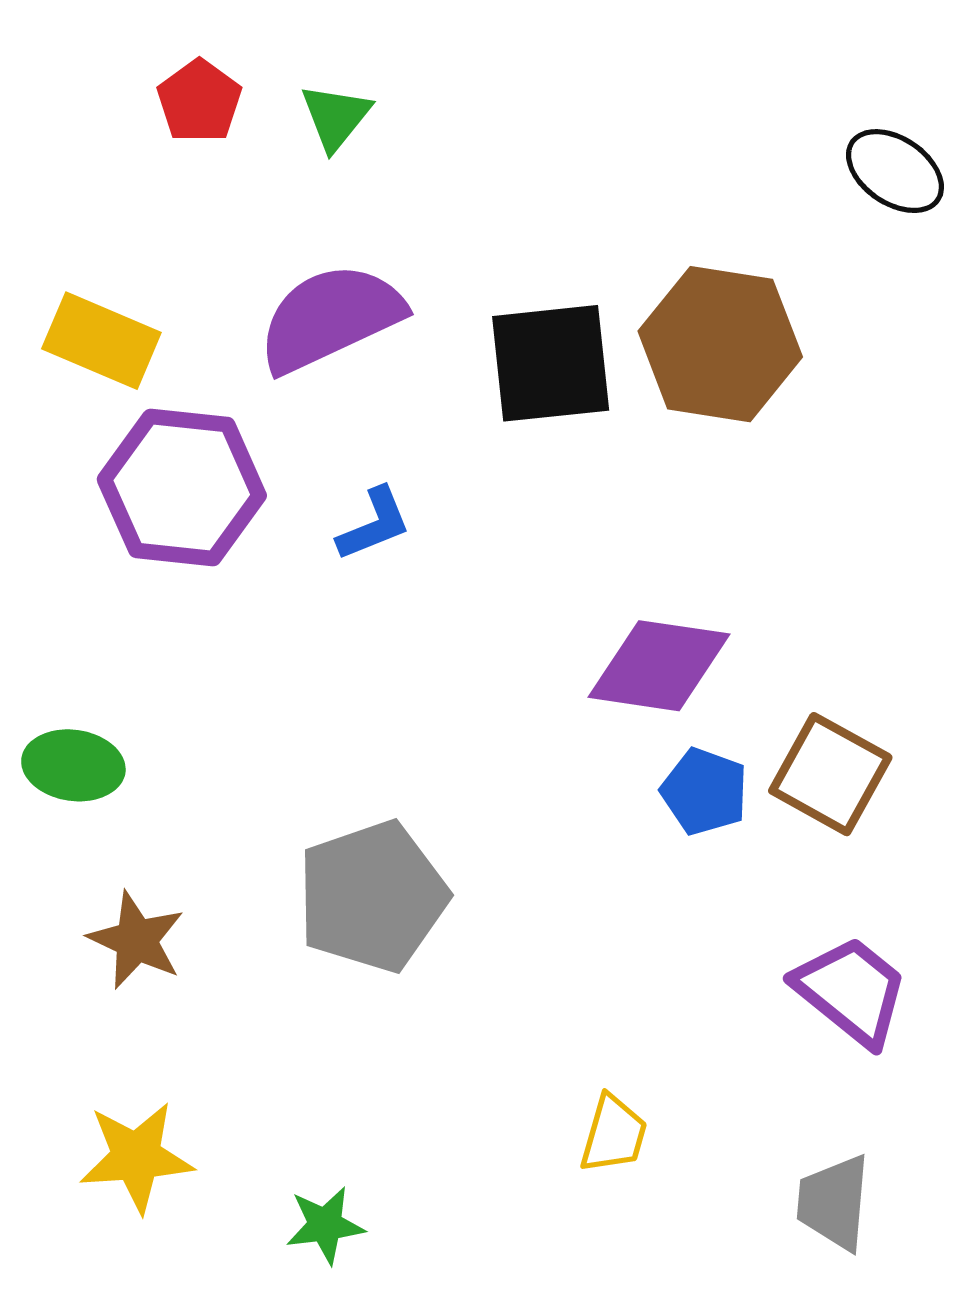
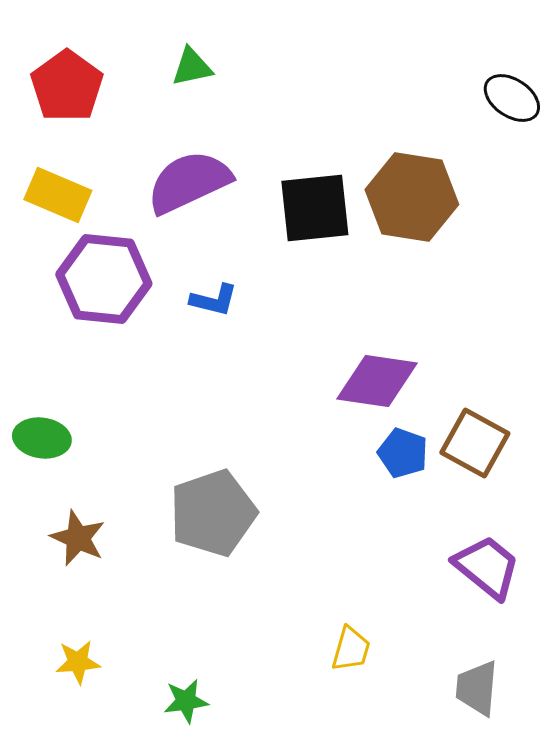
red pentagon: (199, 101) -> (67, 86), moved, size x1.5
green triangle: (336, 117) -> (192, 67), turned 39
blue L-shape: (374, 524) -> (214, 300), turned 36
yellow star: (136, 1157) -> (78, 662), size x0.7

